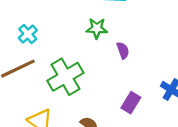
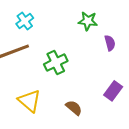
green cross: (65, 77) -> (56, 63), size x0.7

